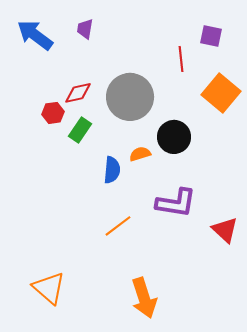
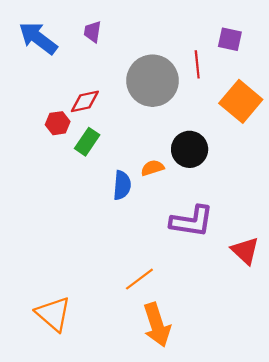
gray circle: (130, 97) -> (152, 81), moved
orange line: (118, 226) -> (139, 279), moved

